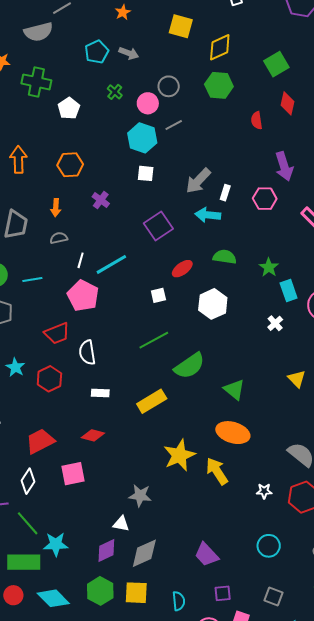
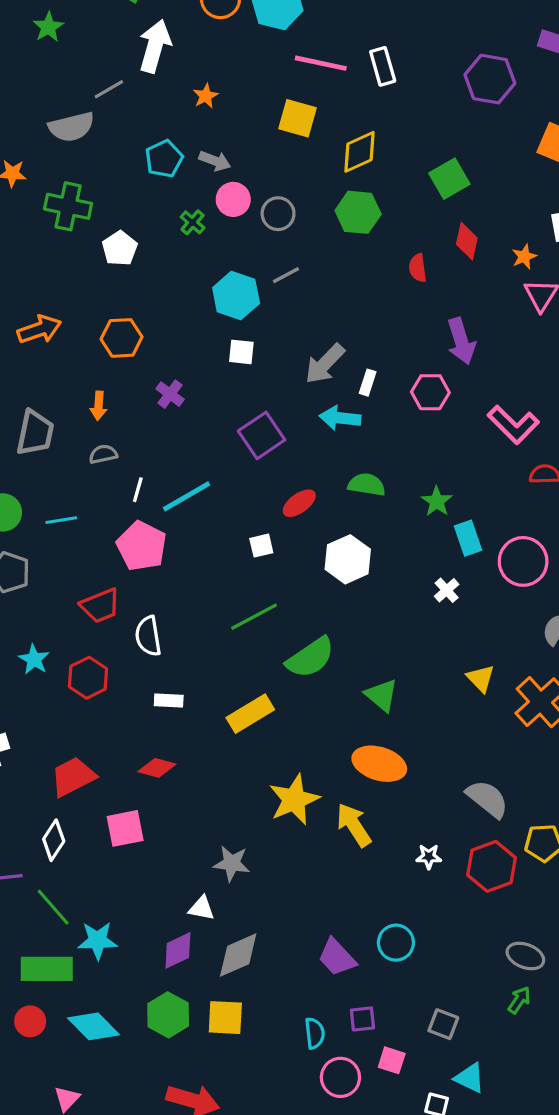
pink circle: (148, 103) -> (233, 199), moved
orange arrow: (18, 160) -> (39, 329), turned 72
cyan circle: (269, 546) -> (396, 943), moved
cyan semicircle: (179, 601) -> (315, 1033), moved

